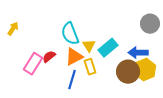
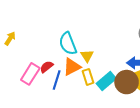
cyan rectangle: (108, 48) -> (106, 81), moved
blue line: (72, 80) -> (57, 80), moved

